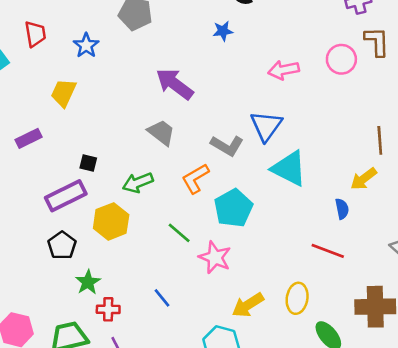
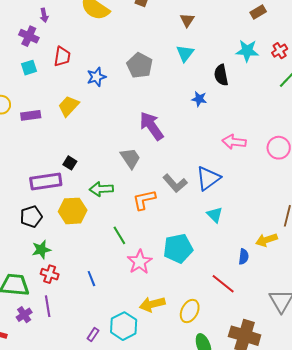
purple rectangle: (29, 138) -> (31, 115), moved
cyan triangle: (289, 168) -> (215, 215), size x0.6
cyan pentagon: (233, 208) -> (178, 248), moved

